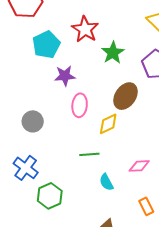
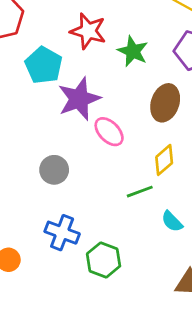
purple star: (65, 76) -> (79, 99), size x1.5
pink ellipse: (80, 105) -> (109, 132), turned -35
yellow diamond: (108, 124) -> (164, 160), moved

